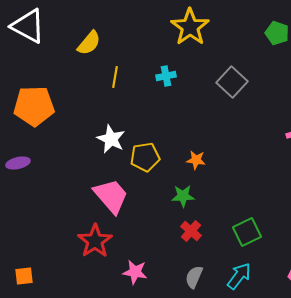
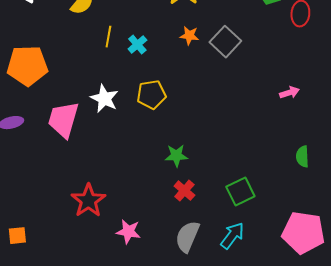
cyan cross: (166, 76) -> (137, 45), moved, turned -30
yellow pentagon: (145, 157) -> (151, 95), moved
orange star: (196, 160) -> (189, 36), moved
pink trapezoid: (111, 196) -> (63, 120), moved, turned -123
gray semicircle: (194, 277) -> (187, 237), size x1.4

